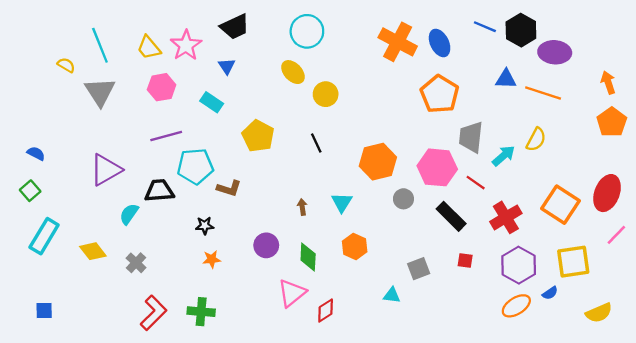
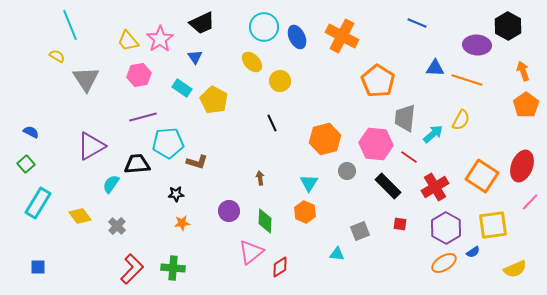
black hexagon: (521, 30) -> (508, 26), moved
blue ellipse: (440, 43) -> (297, 37), moved
cyan line: (100, 45) -> (70, 25), moved
yellow pentagon: (258, 136) -> (214, 100), moved
cyan triangle: (342, 202) -> (309, 183), moved

